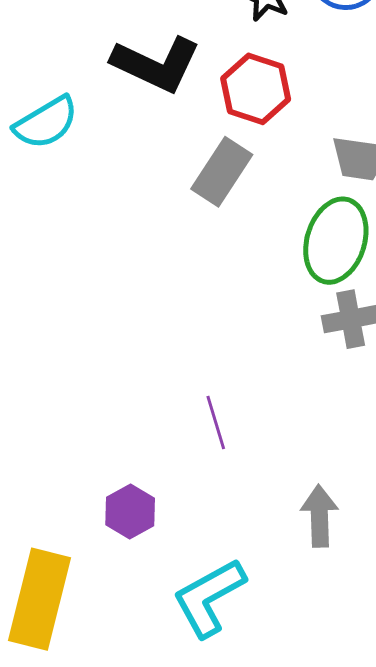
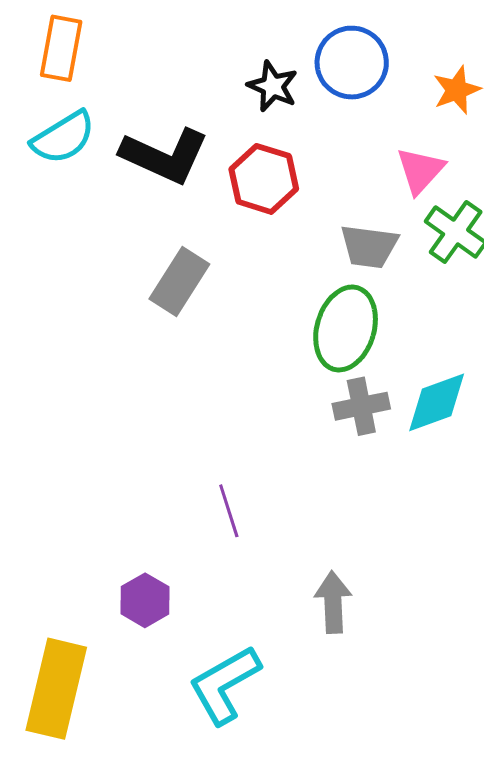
cyan semicircle: (46, 123) -> (63, 138), moved
gray rectangle: (222, 172) -> (179, 281), moved

